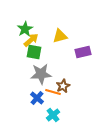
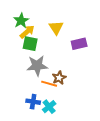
yellow triangle: (60, 36) -> (56, 28), turned -49
blue cross: (37, 98) -> (33, 102), moved, turned -32

